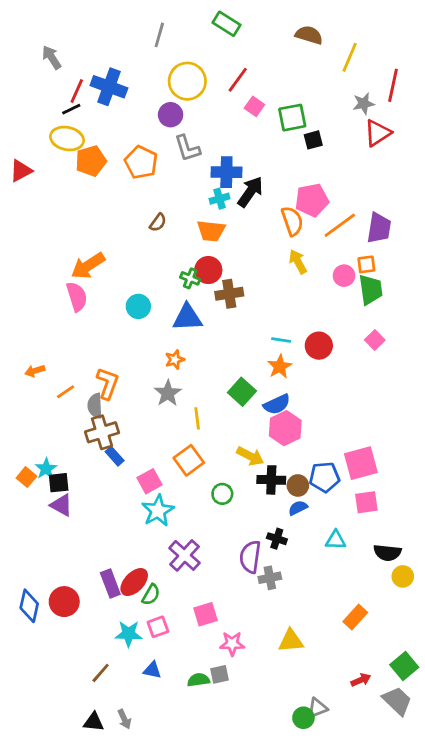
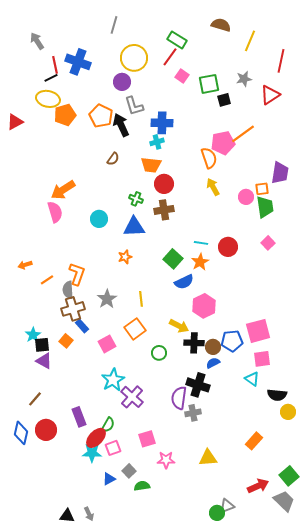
green rectangle: (226, 24) -> (177, 40), moved
red line: (77, 91) -> (55, 65), turned -36
gray star: (364, 104) -> (244, 79), moved
black arrow: (250, 192) -> (121, 125), moved, turned -60
orange line: (340, 225) -> (243, 134), moved
purple trapezoid: (379, 228) -> (280, 173), moved
red circle: (208, 270) -> (164, 184), moved
green square: (242, 392) -> (173, 259), moved
gray star: (168, 393) -> (107, 299), moved
blue semicircle: (277, 404) -> (184, 282), moved
orange square: (26, 477) -> (66, 341), moved
cyan star: (158, 511) -> (113, 380), moved
black cross: (277, 539) -> (198, 385), size x1.6
cyan triangle: (336, 540) -> (252, 379), moved, turned 35
red ellipse: (134, 582) -> (96, 438), moved
blue triangle: (152, 670) -> (109, 479), turned -40
brown line: (101, 673) -> (35, 399), moved
gray square: (219, 674) -> (129, 471), moved, turned -32
red arrow: (361, 680) -> (258, 486), size x1.5

